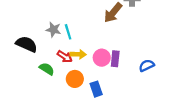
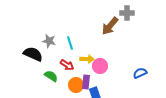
gray star: (53, 30) -> (49, 41), moved
yellow arrow: (78, 54) -> (87, 59), moved
purple rectangle: (115, 59) -> (86, 82), moved

